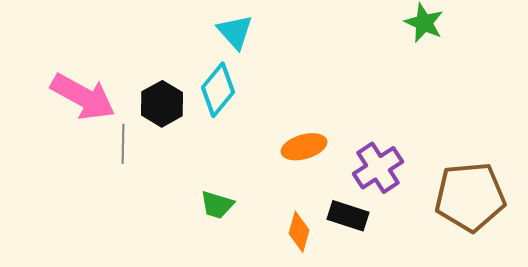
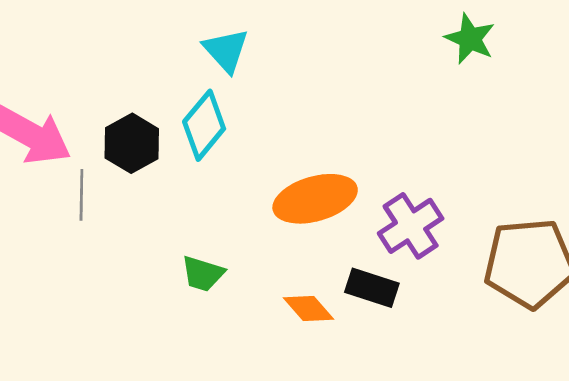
orange ellipse: (304, 147) -> (315, 199), size x1.4
orange diamond: (299, 232) -> (309, 308), turned -57

